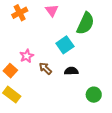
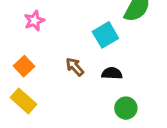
pink star: (27, 56) -> (34, 21), moved
green circle: (94, 95) -> (126, 108), moved

